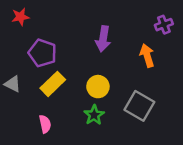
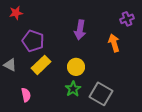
gray square: (139, 106) -> (101, 94), moved
pink semicircle: (45, 124) -> (26, 95), moved

